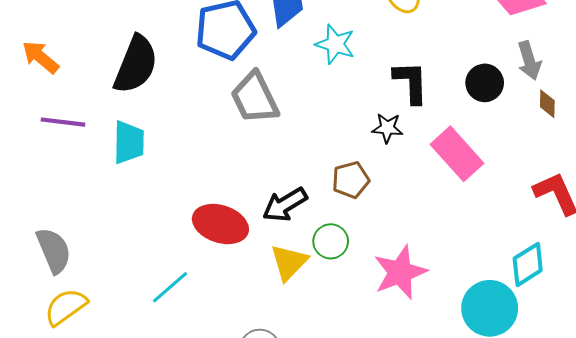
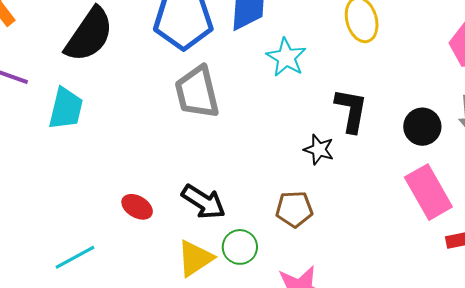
pink rectangle: (457, 154) -> (428, 192), moved
brown pentagon: (351, 180) -> (294, 209), moved
black arrow: (285, 205) -> (204, 202), turned -129
red ellipse: (220, 224) -> (137, 207), size x0.6

